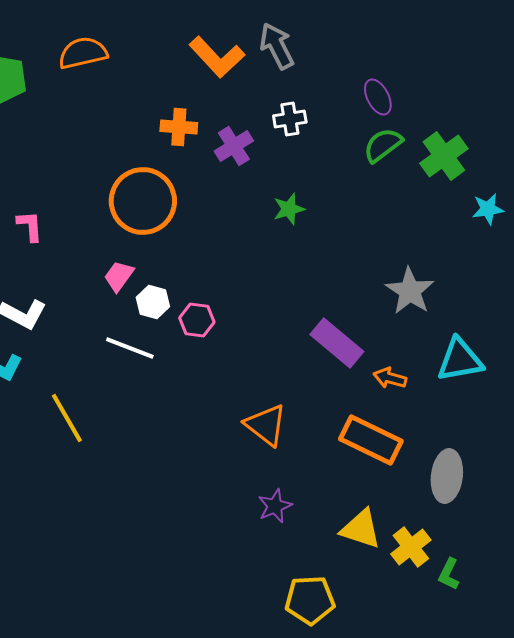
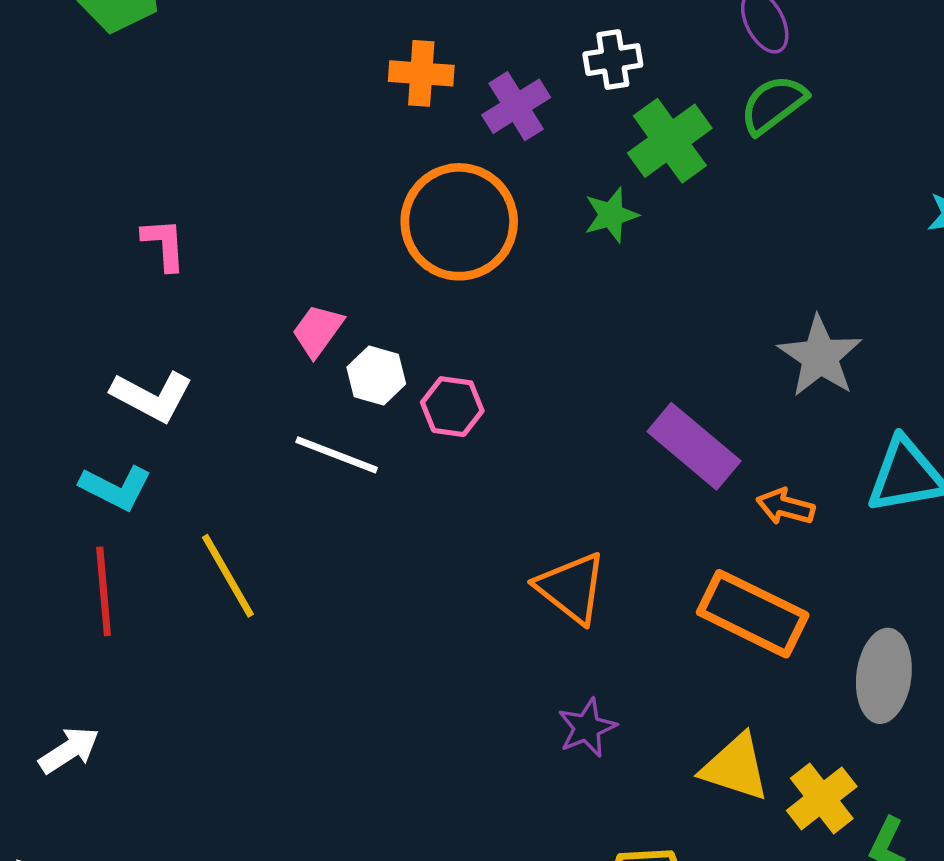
green cross: (444, 156) -> (670, 141), moved
orange circle: (143, 201) -> (459, 222), moved

